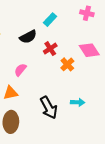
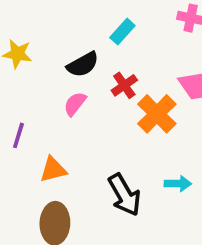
orange cross: (67, 64) -> (157, 114), size x1.5
pink semicircle: (20, 70) -> (75, 104), moved

